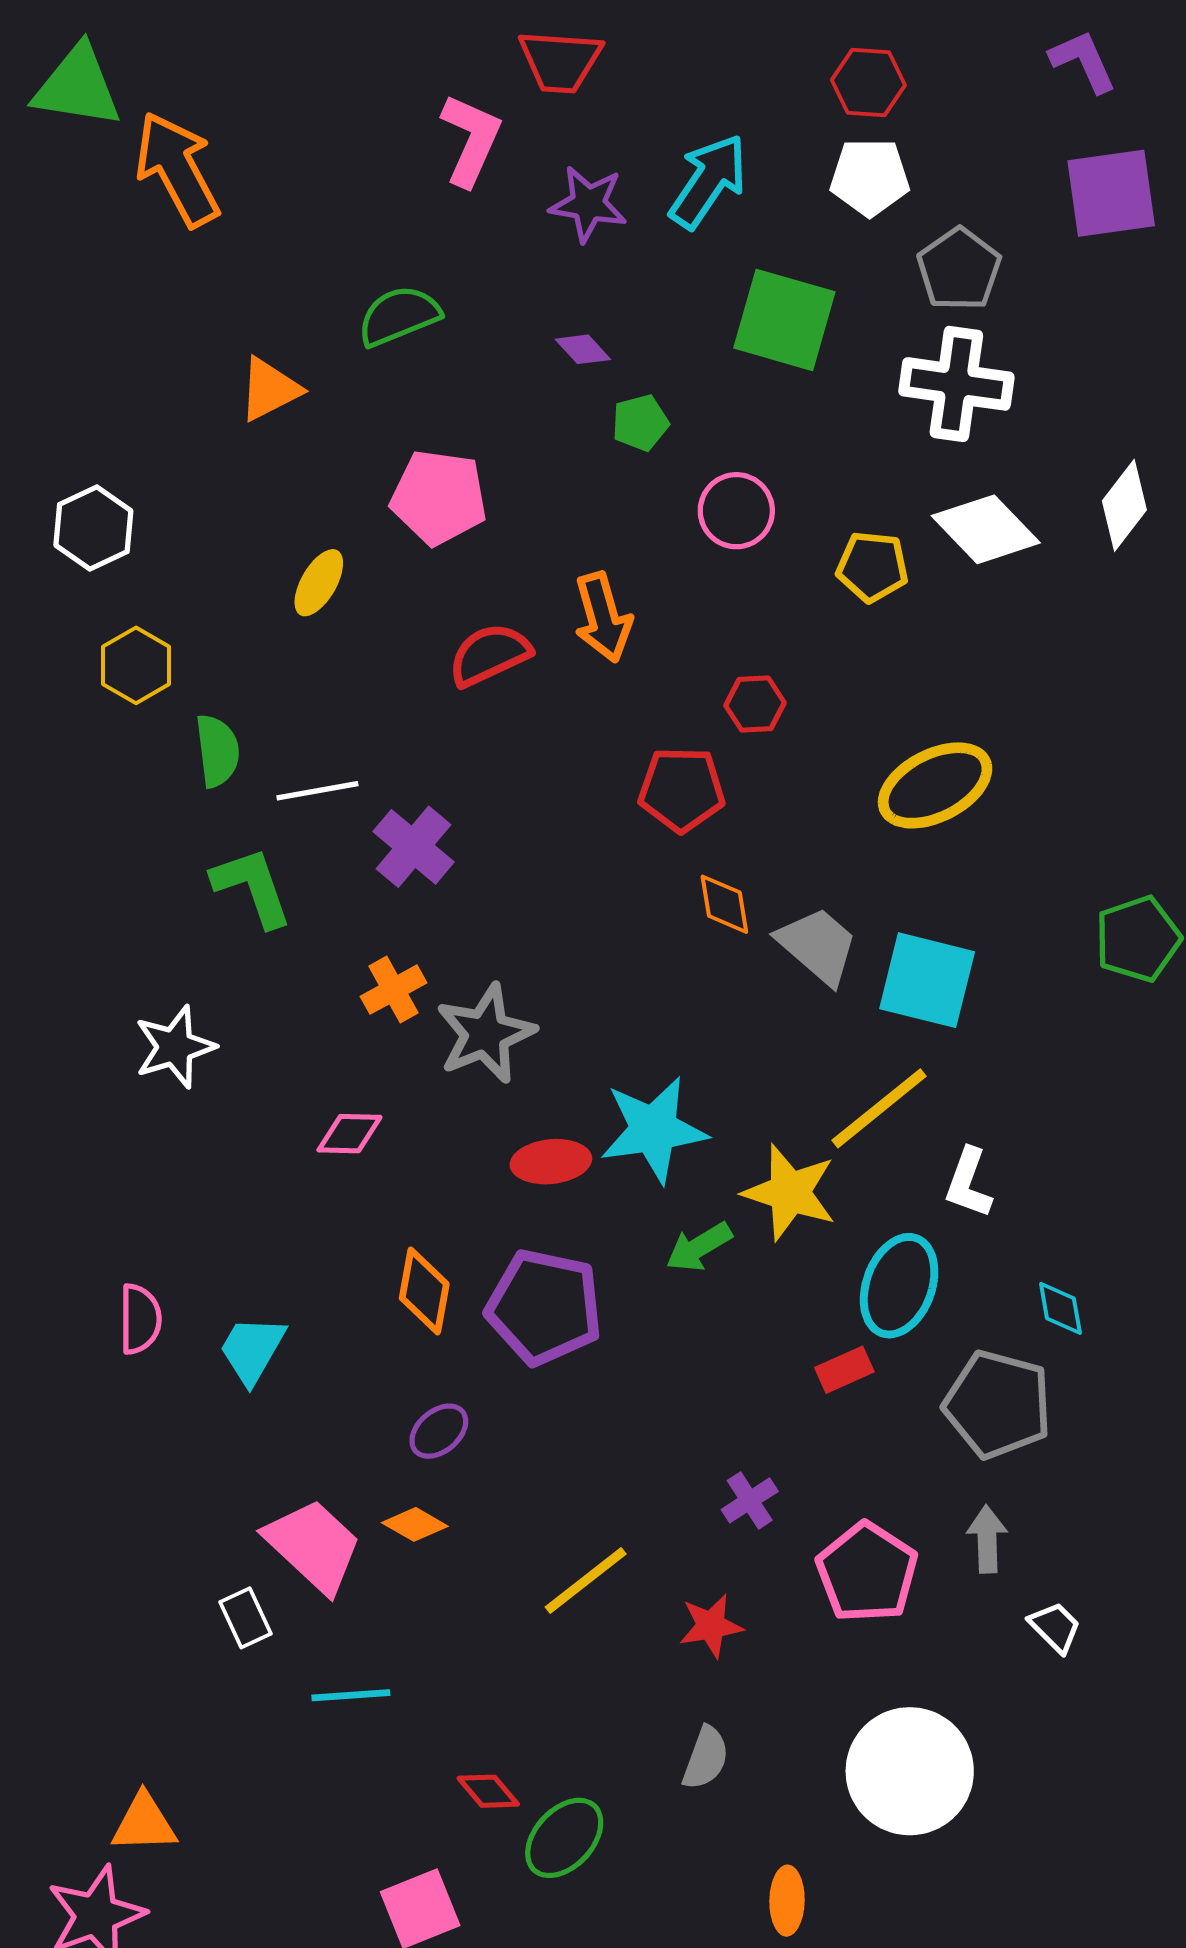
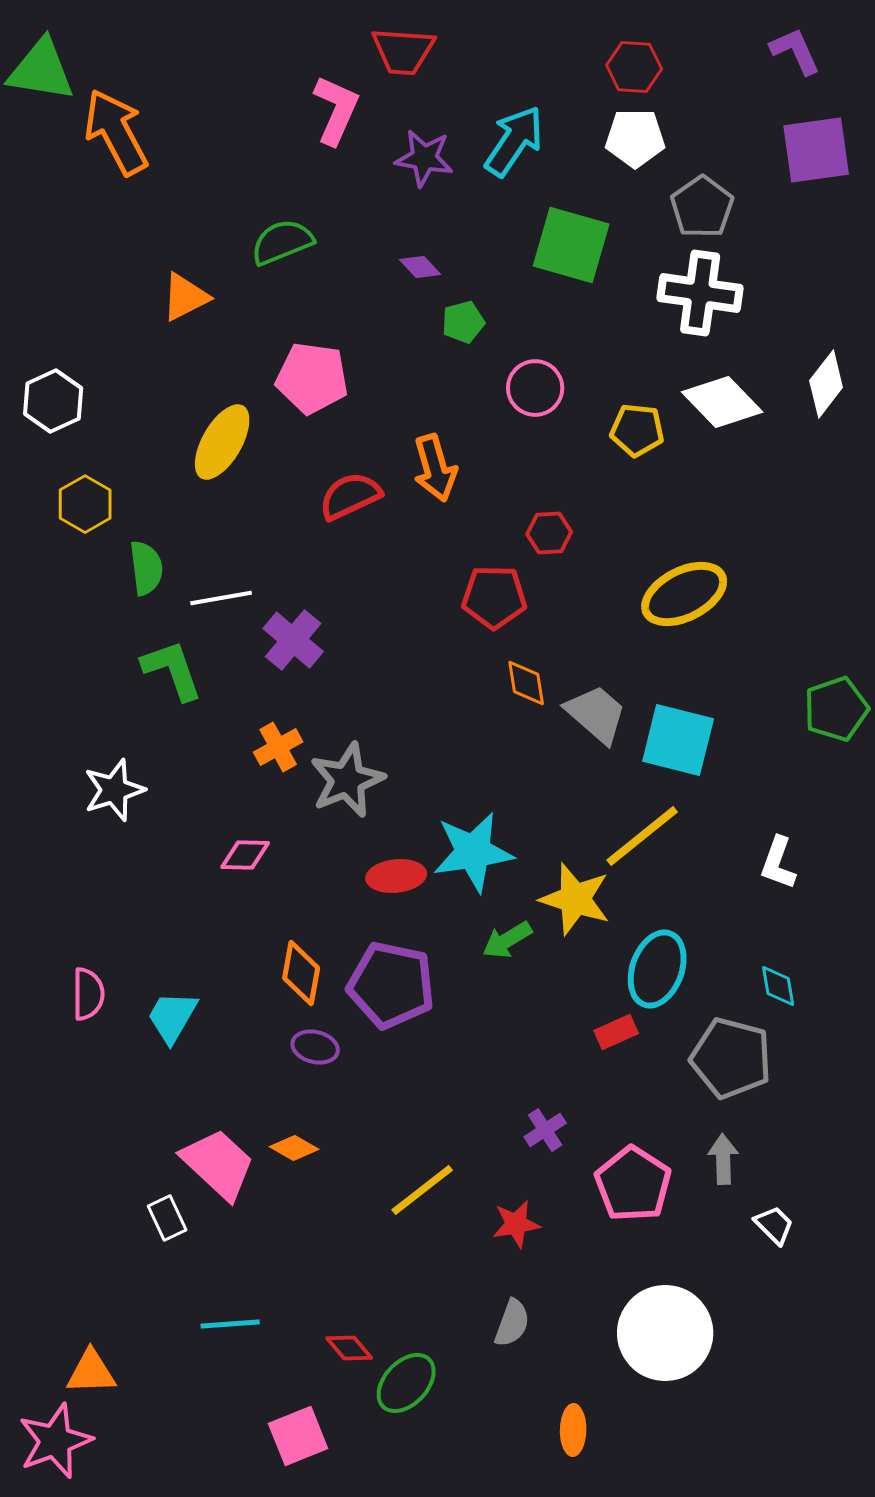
yellow ellipse: (319, 583) -> (222, 442), size x1.5
white L-shape: (968, 1183) -> (778, 863), moved
purple ellipse: (439, 1431) -> (315, 1047), moved, turned 54
cyan line: (351, 1695) -> (230, 1324), moved

